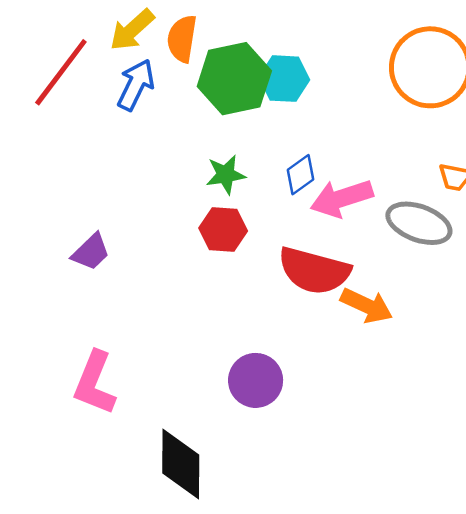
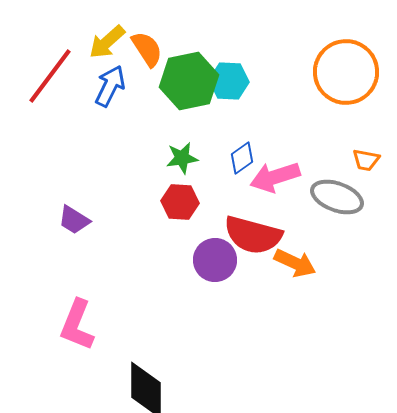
orange semicircle: (182, 39) -> (147, 49), turned 138
purple trapezoid: (91, 252) -> (74, 220), turned 76
purple circle: (256, 380) -> (215, 260), moved

